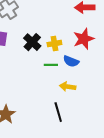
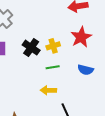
blue semicircle: (71, 61) -> (86, 70), moved
yellow arrow: (68, 87) -> (48, 90), moved

